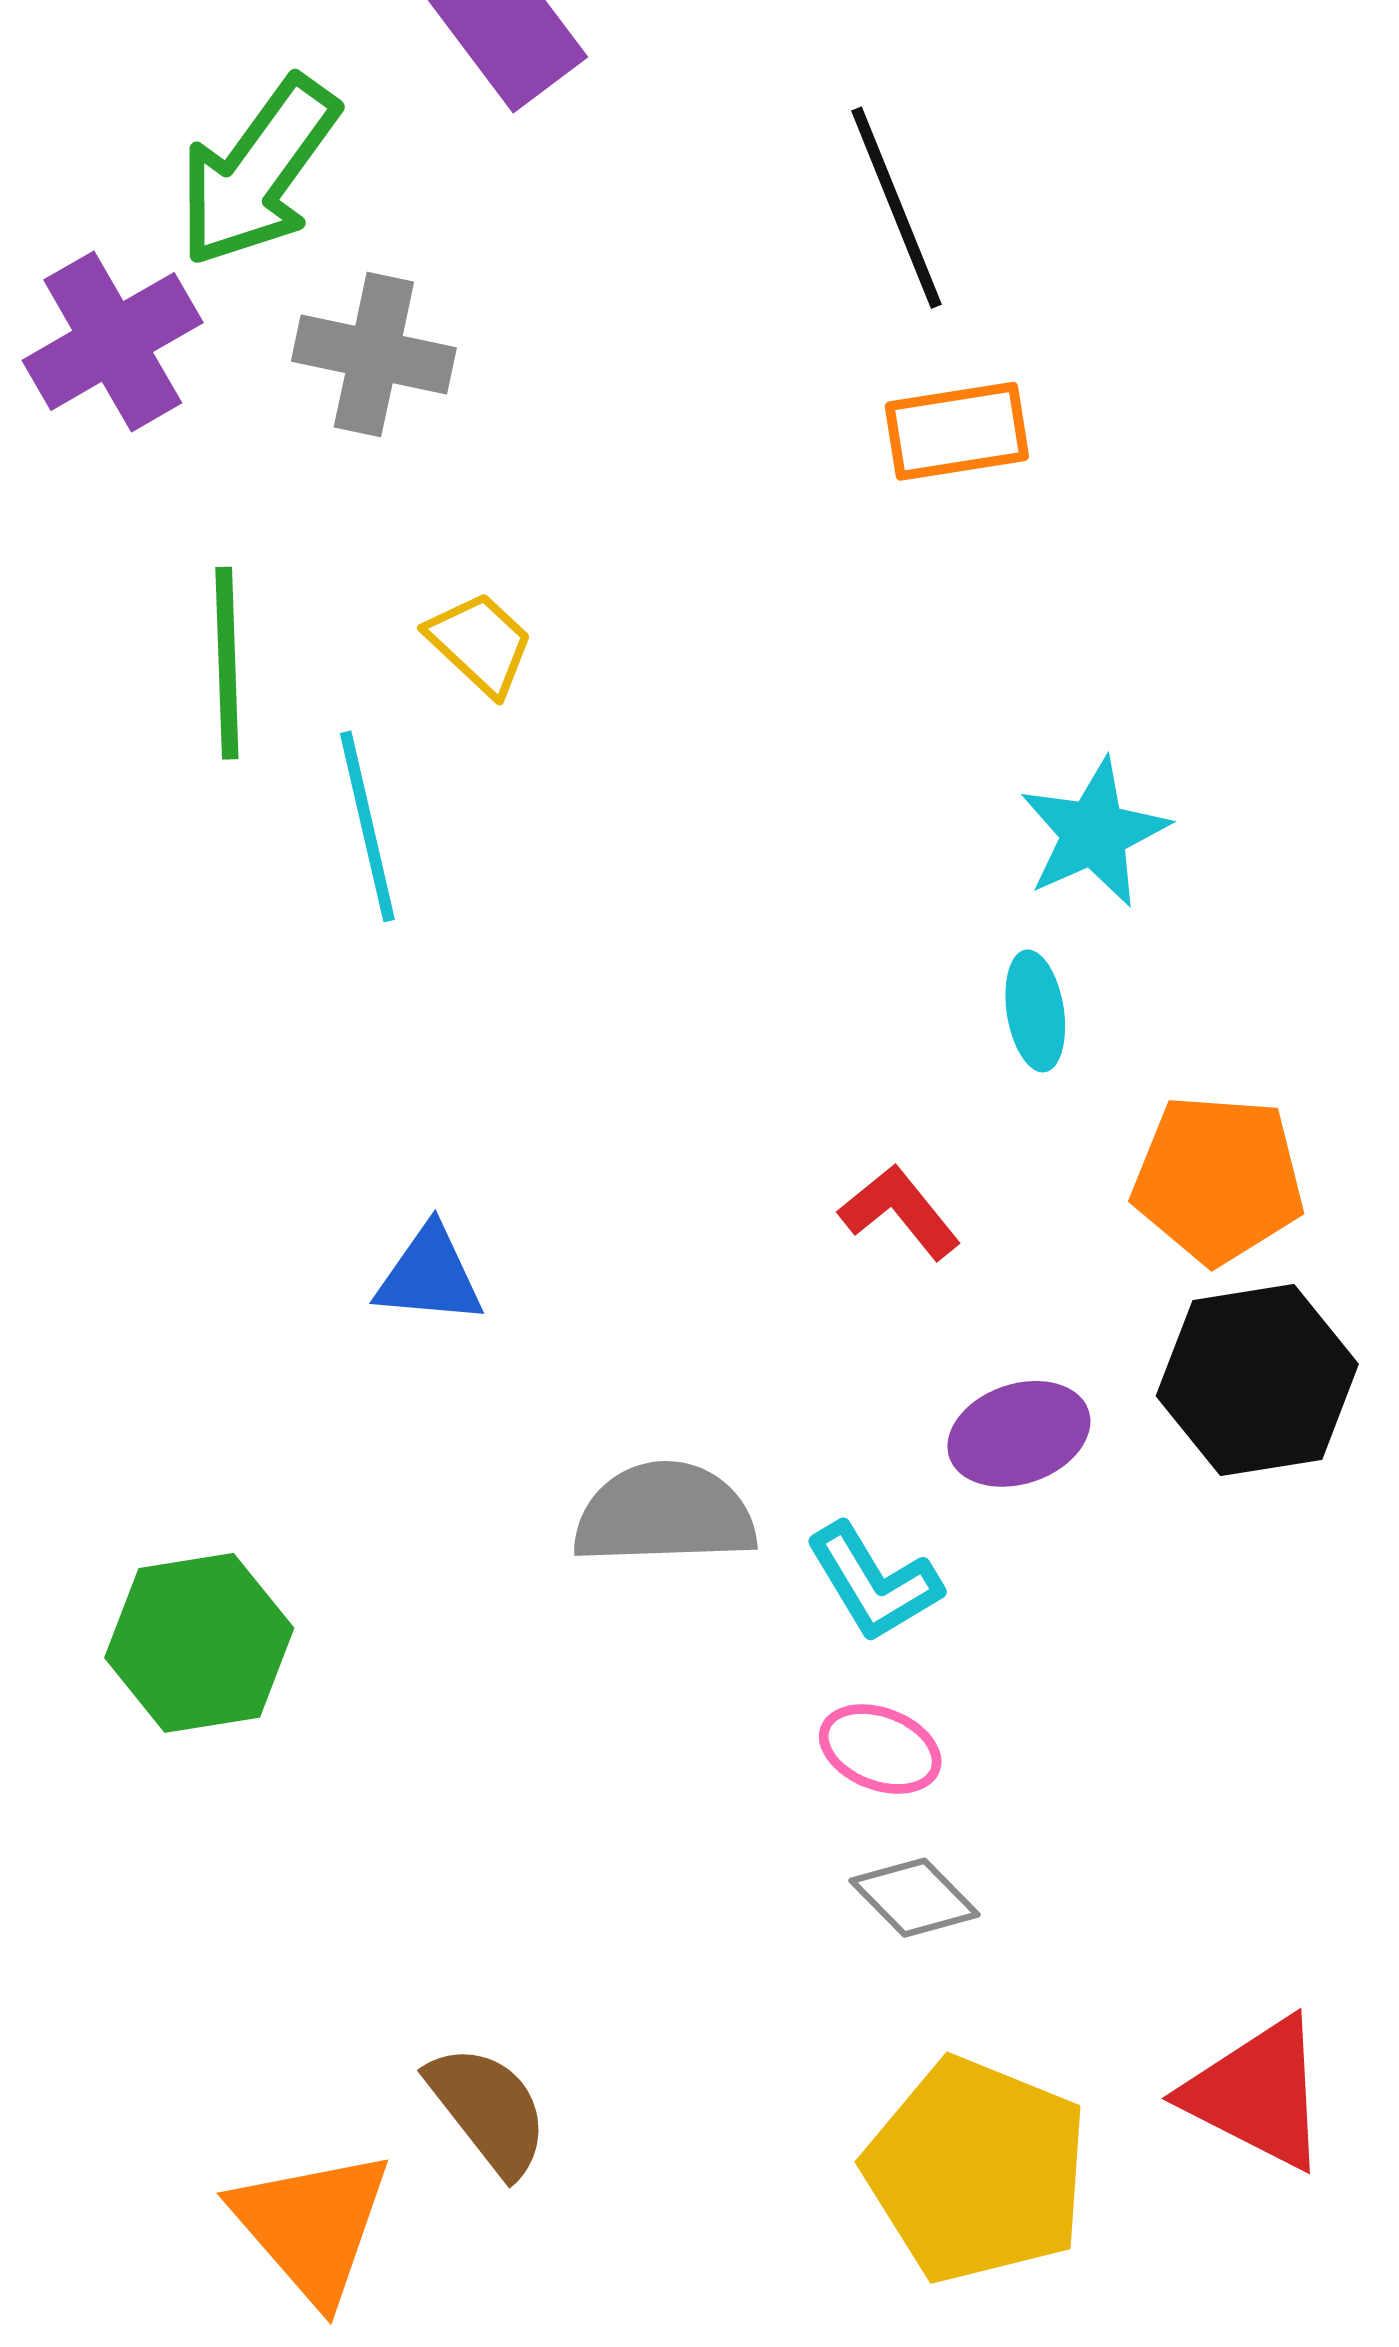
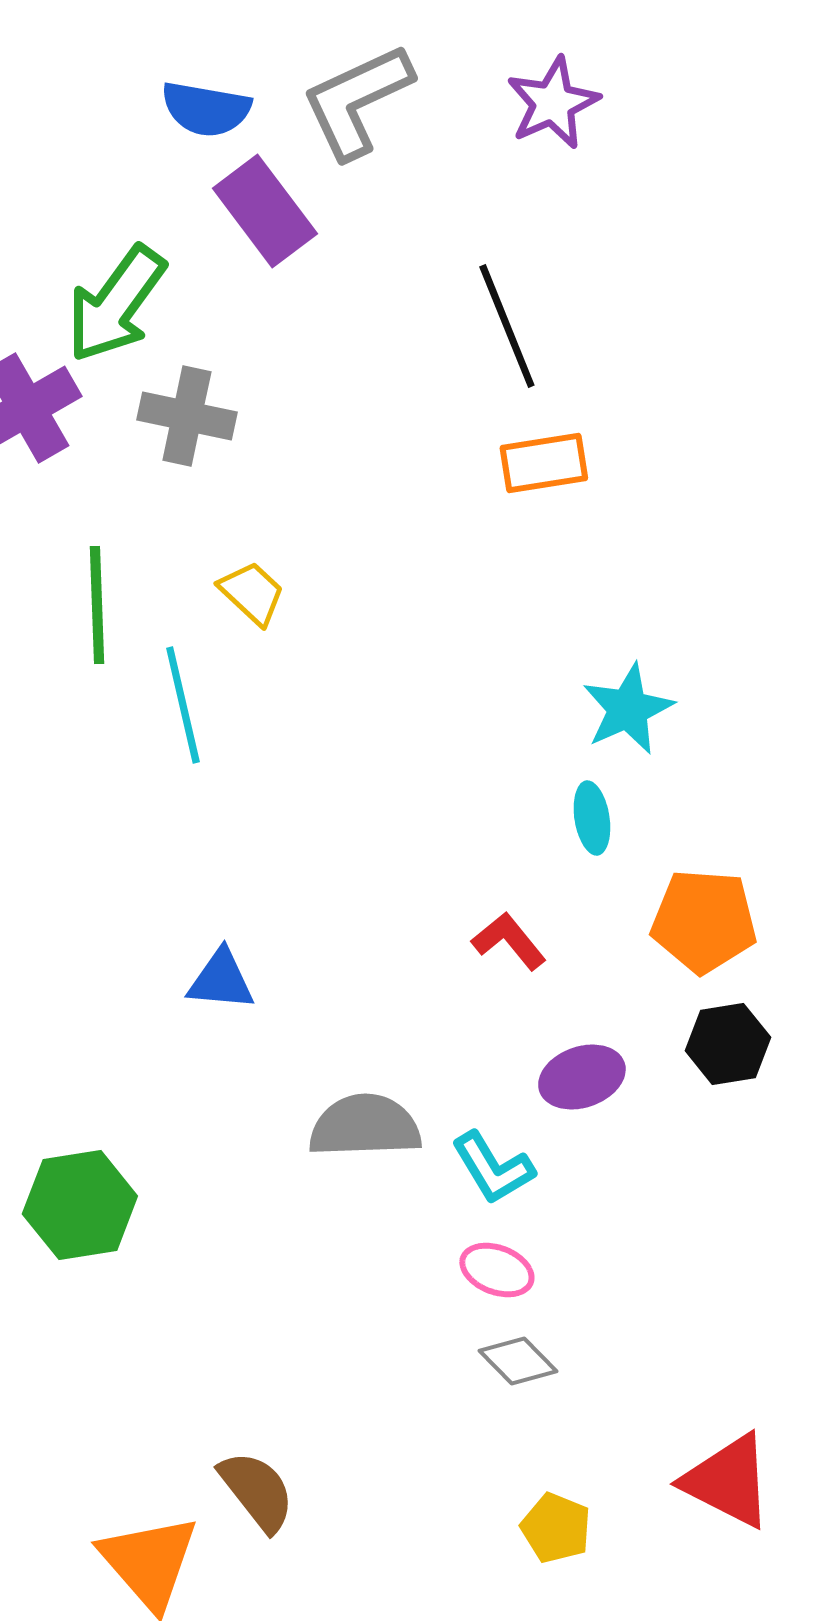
black hexagon: (1257, 1380) -> (728, 1044), size x0.7
yellow pentagon: (976, 2170) -> (556, 1528), size x0.5

